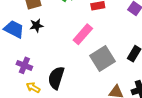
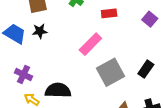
black semicircle: (56, 78) -> (58, 90), turned 70

